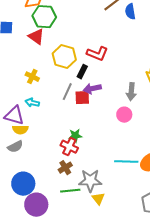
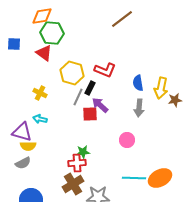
blue semicircle: (130, 12) -> (138, 83), moved
purple arrow: (92, 89) -> (100, 105), turned 54
gray line: (67, 92) -> (78, 97), moved
pink circle: (124, 115) -> (127, 140), moved
red cross: (69, 147) -> (77, 163), turned -30
brown cross: (65, 168) -> (73, 184), size x1.5

